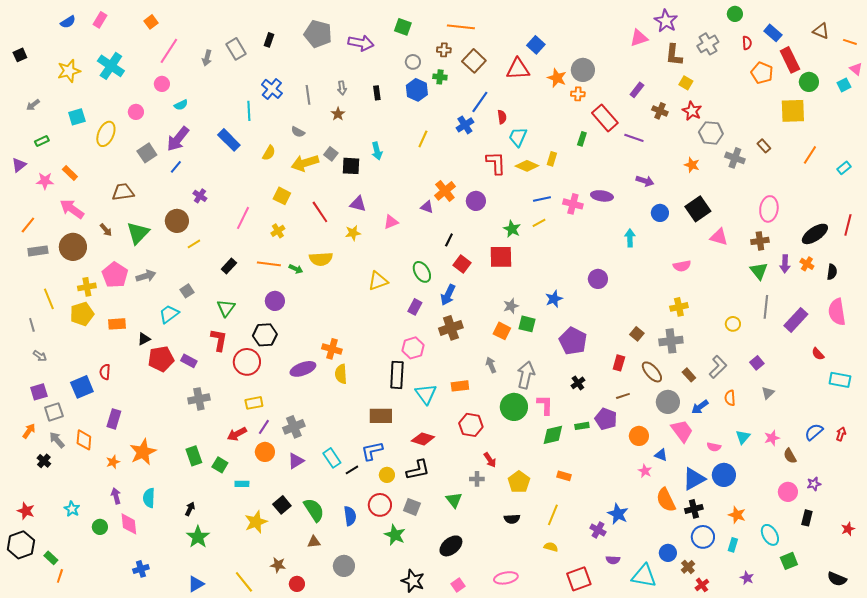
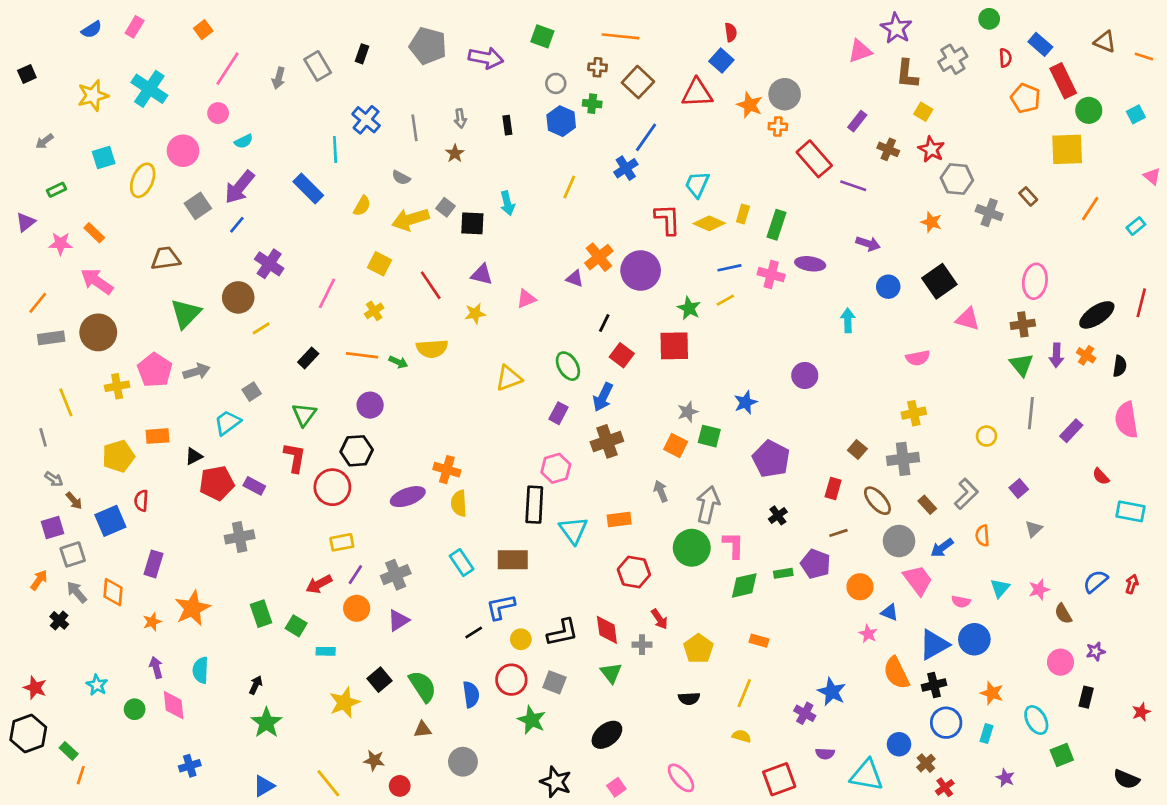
pink triangle: (856, 69) -> (1152, 176), moved
pink circle: (136, 112) -> (183, 151), size x1.5
red semicircle: (502, 117) -> (731, 32), moved
green rectangle: (582, 139) -> (777, 225), moved, size x1.5
purple cross: (200, 196) -> (269, 264), size x1.5
purple circle: (476, 201) -> (641, 271), size x1.5
brown arrow: (106, 230) -> (74, 501), moved
yellow pentagon: (82, 314) -> (118, 456), moved
purple rectangle: (796, 320) -> (1071, 431), size x0.7
gray cross: (199, 399) -> (240, 537), moved
red diamond: (423, 439) -> (607, 630), moved, turned 65
cyan rectangle: (332, 458) -> (462, 563), moved
pink ellipse: (506, 578) -> (681, 778), turned 60

